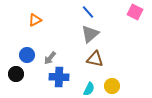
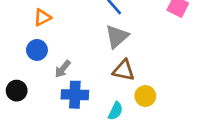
blue circle: (27, 55) -> (37, 50), moved
yellow circle: (112, 86) -> (145, 96), moved

